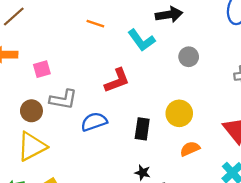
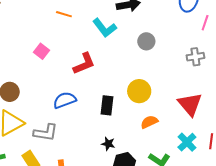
pink square: (42, 69) -> (42, 51), moved, turned -35
gray L-shape: (63, 99) -> (46, 133), moved

